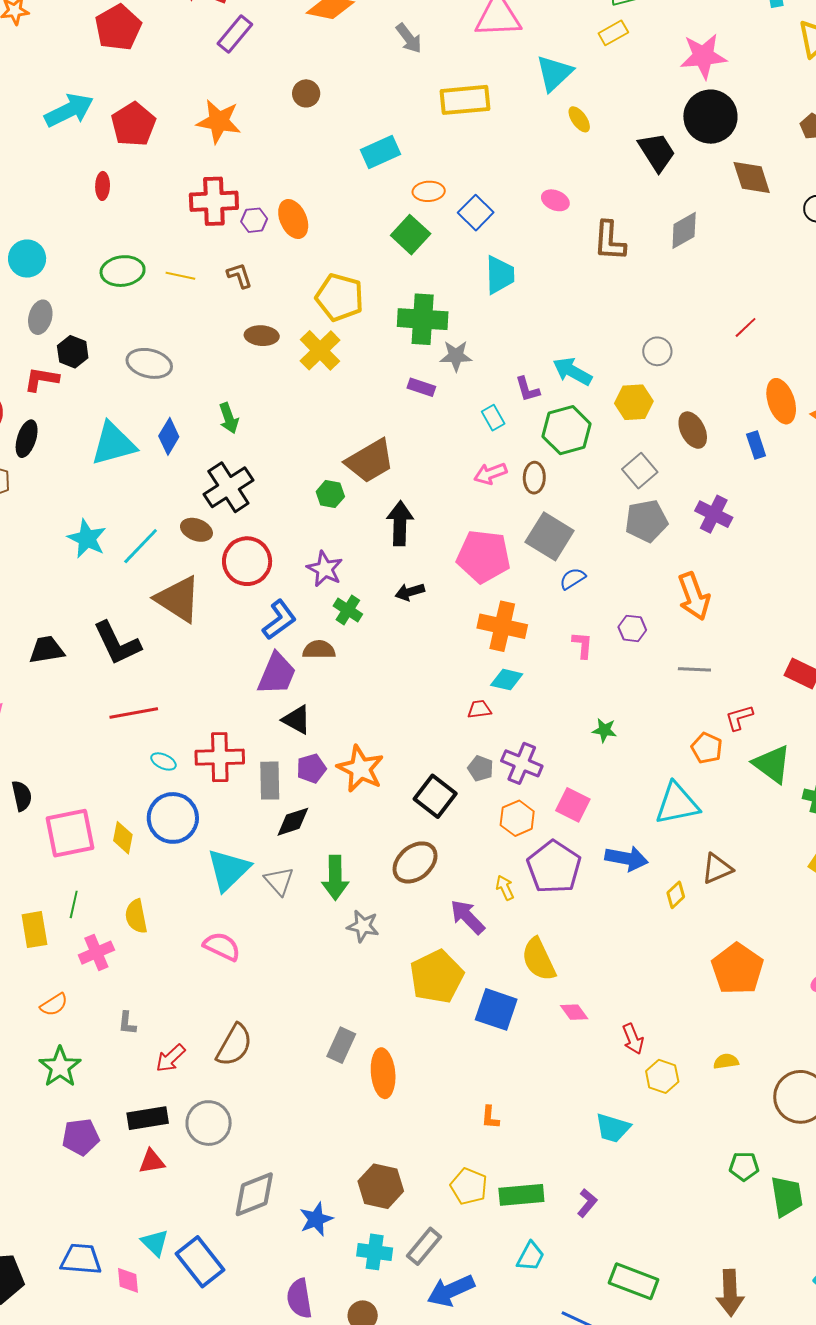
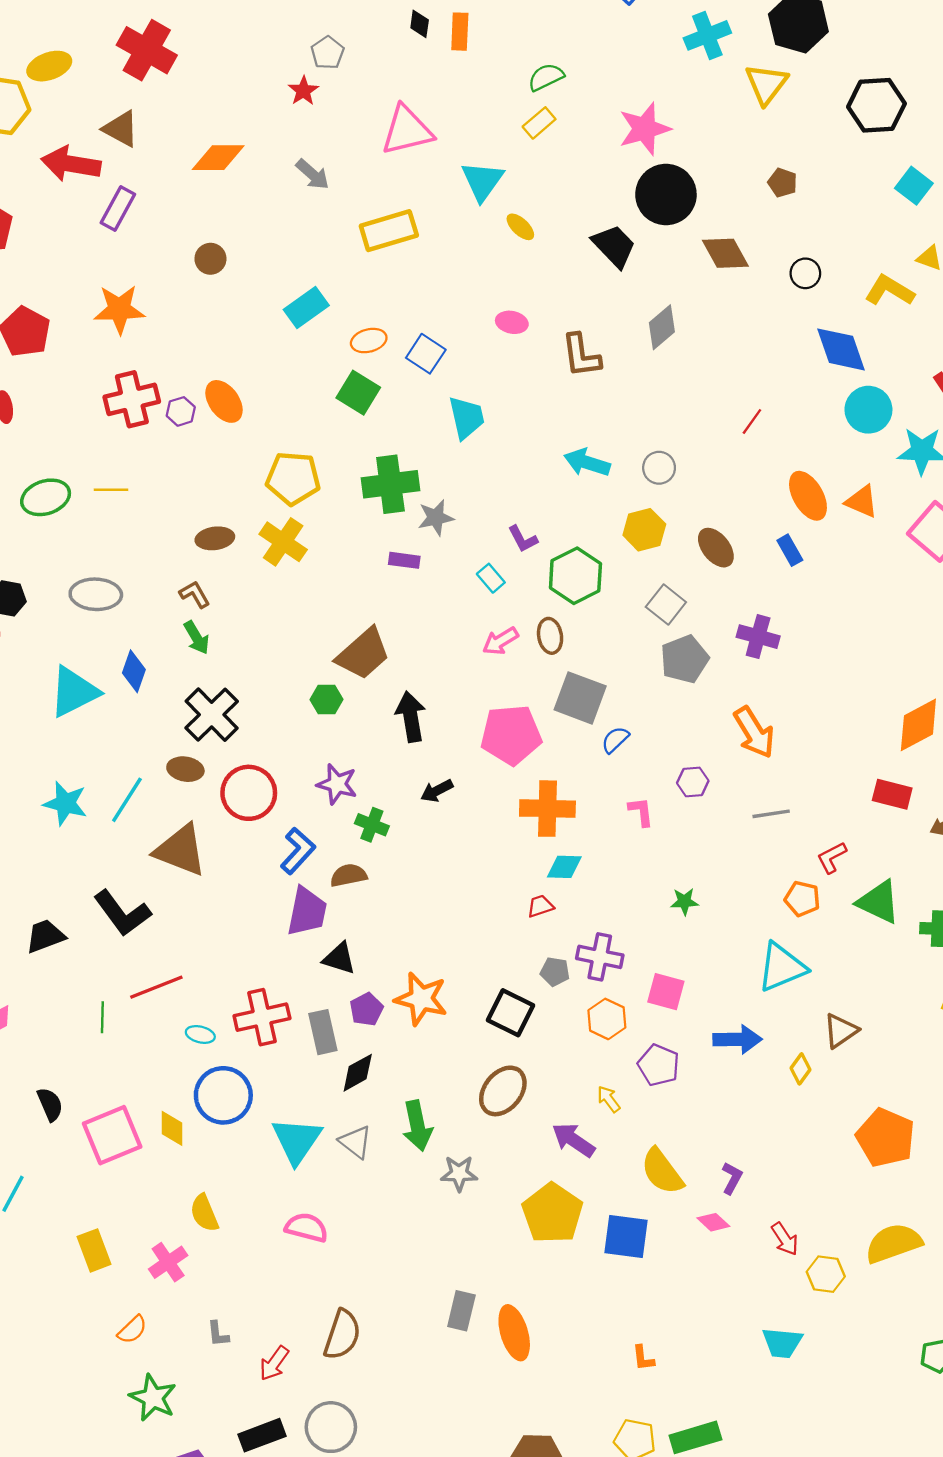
brown L-shape: (239, 276) -> (195, 594), moved
cyan arrow: (572, 371) -> (587, 463), moved
purple pentagon: (554, 867) -> (659, 1065), size x0.7
green line: (74, 904) -> (102, 1017), moved
yellow semicircle: (726, 1061) -> (893, 1243), size x2.0
purple L-shape: (587, 1203) -> (732, 1178), moved

